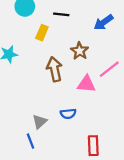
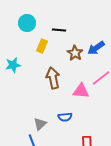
blue arrow: (104, 22) -> (96, 48), moved
brown star: (80, 51) -> (75, 53), moved

